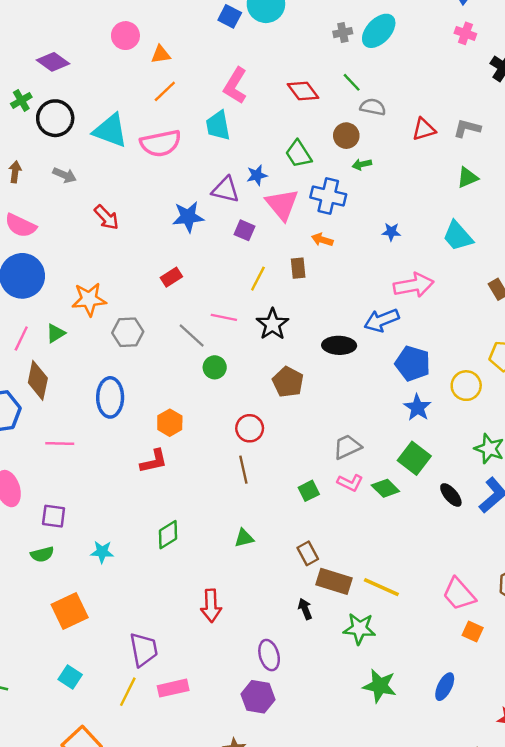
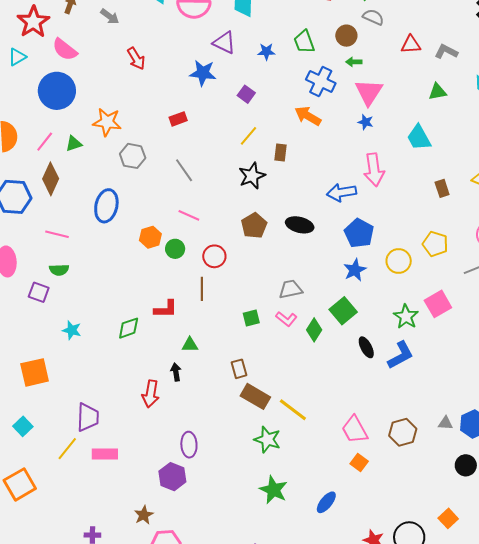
purple triangle: (226, 190) -> (224, 43), moved
pink triangle: (282, 204) -> (369, 92), moved
orange arrow: (322, 240) -> (308, 116), size x1.5
brown rectangle: (298, 268) -> (281, 153), moved
pink arrow: (414, 285) -> (374, 170), turned 80
pink line: (224, 317) -> (189, 215), moved
black ellipse: (339, 345) -> (300, 225), moved
green circle: (215, 367) -> (175, 249), moved
red L-shape: (154, 461) -> (166, 309), moved
green diamond: (385, 488) -> (314, 330), turned 65
green semicircle: (42, 554) -> (59, 270), moved
black arrow: (305, 609) -> (176, 372), moved

